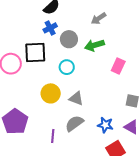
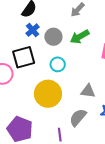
yellow circle: (51, 93) -> (48, 94), size x1.4
gray triangle: (76, 98) -> (88, 91), moved

